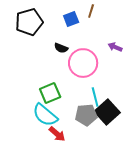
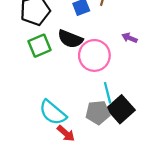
black semicircle: (61, 48) -> (70, 39), size x1.6
green square: (50, 93) -> (40, 46), moved

